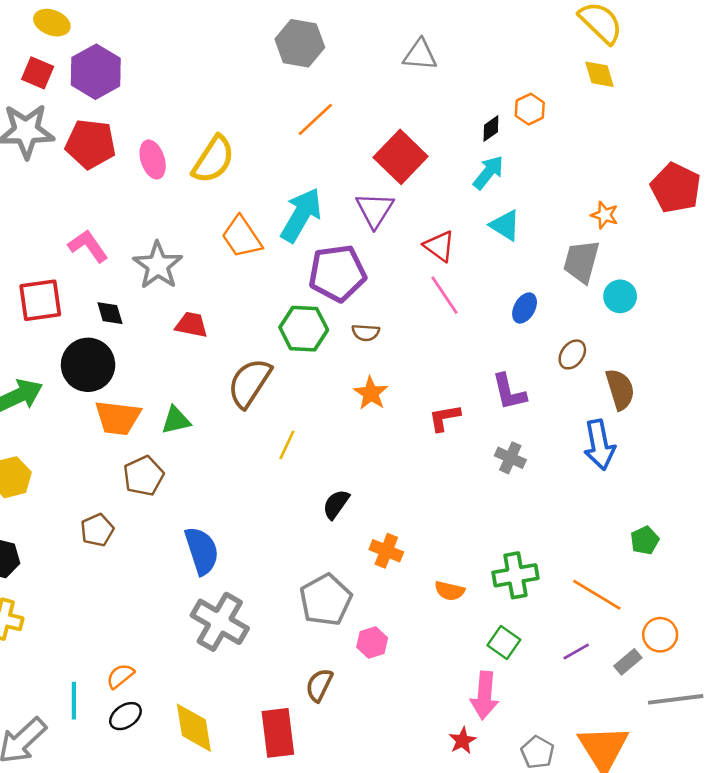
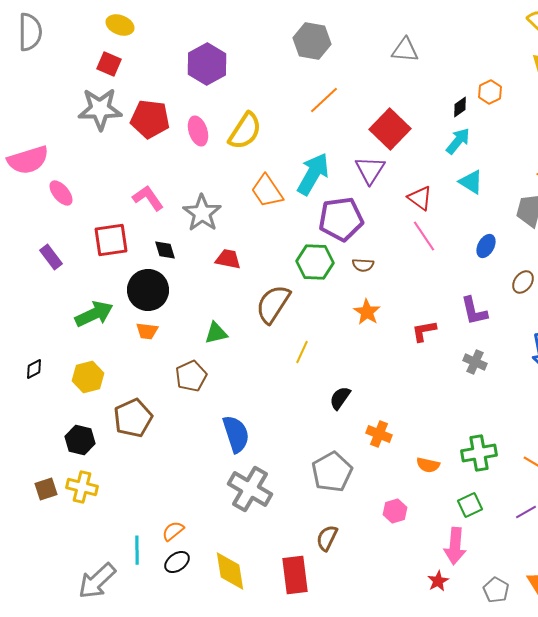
purple hexagon: (96, 72) -> (207, 64), moved
orange trapezoid: (118, 418) -> (147, 331), moved, size x0.6
brown pentagon: (97, 530) -> (133, 418), moved, size x1.5
pink hexagon: (372, 642) -> (395, 511), moved
green square: (504, 642) -> (470, 505), turned 30

